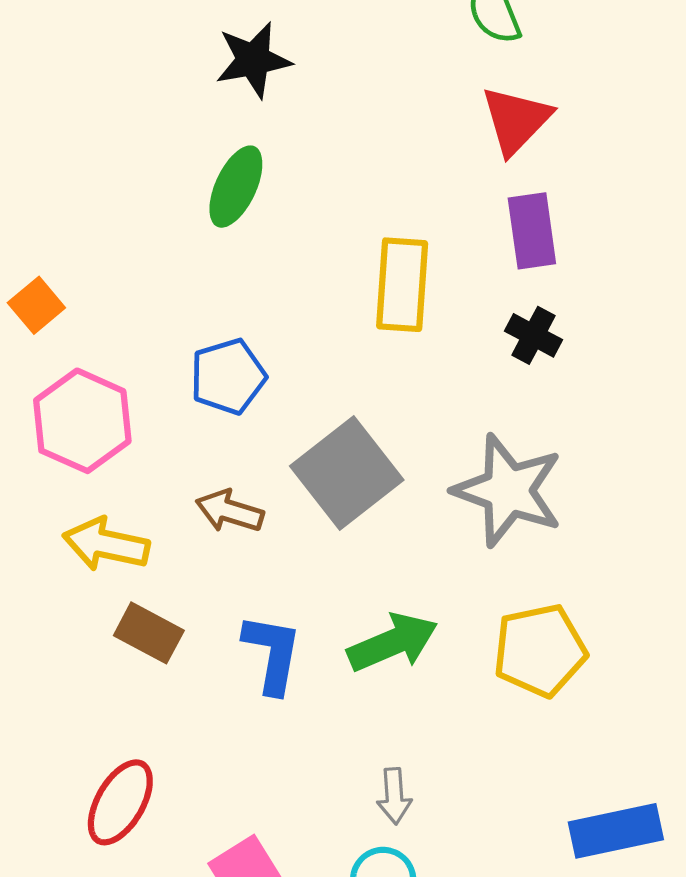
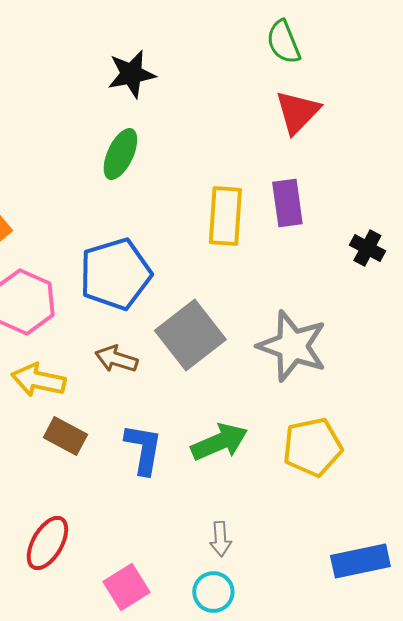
purple rectangle: (532, 231) -> (287, 203), moved
black cross: (534, 335) -> (367, 248), moved
blue pentagon: (228, 377) -> (115, 274), size x1.5

